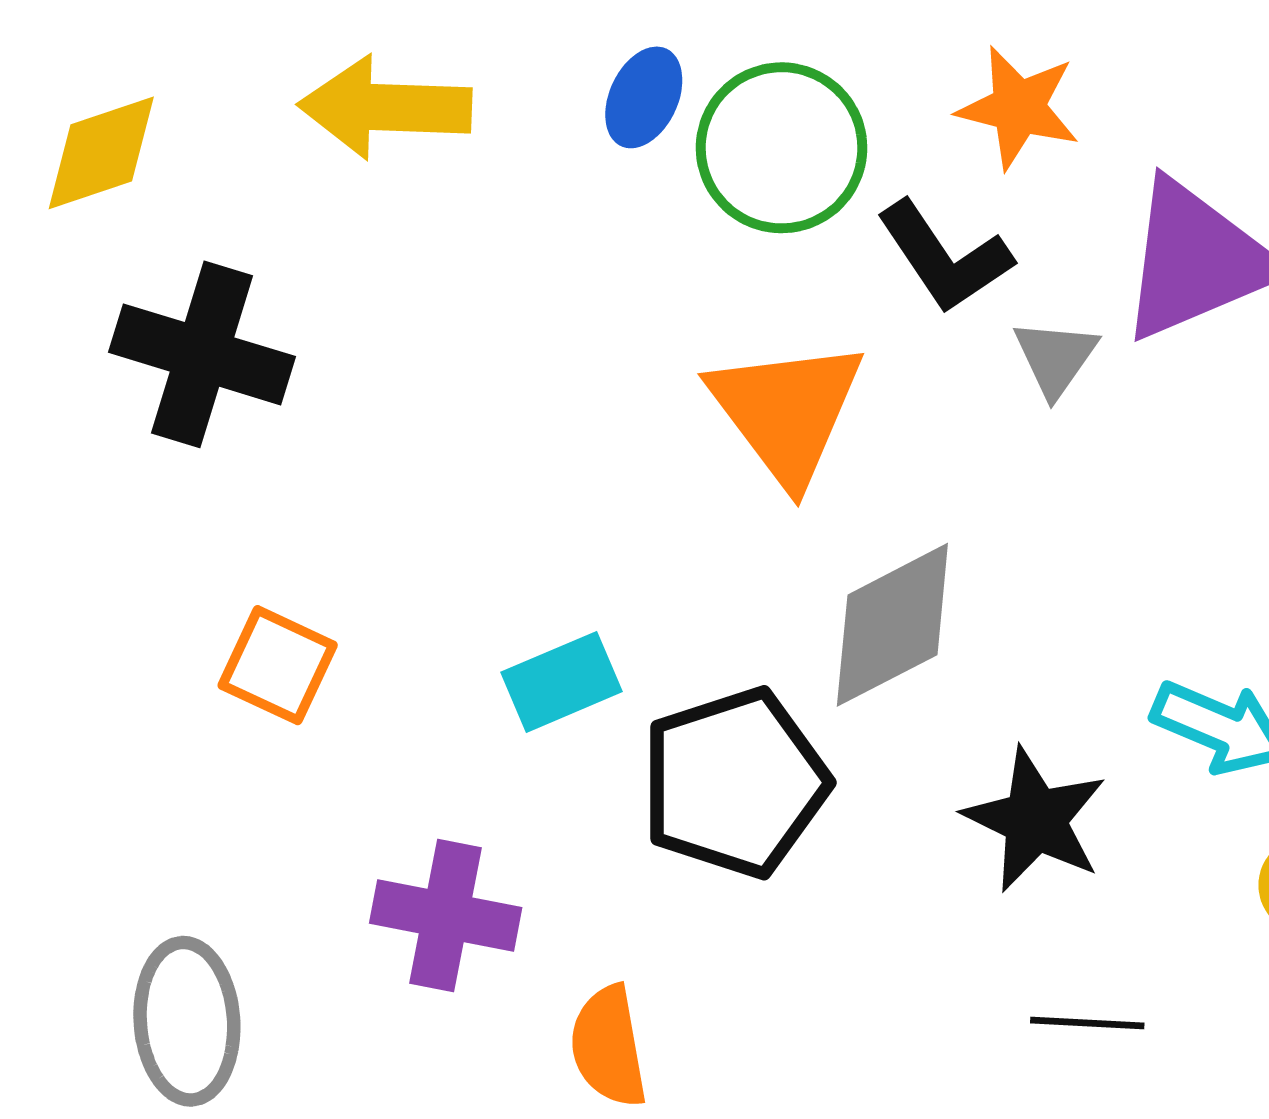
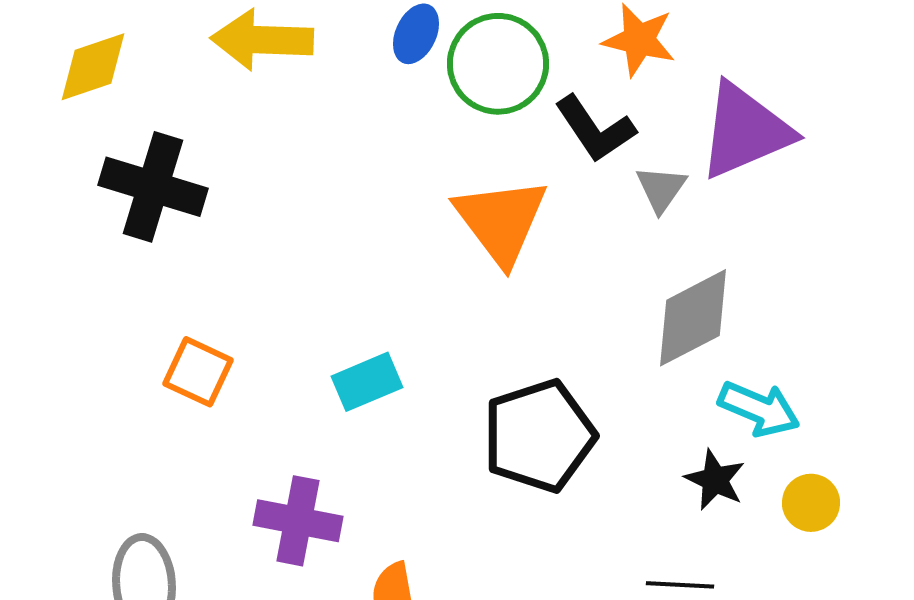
gray diamond: (892, 625) -> (693, 318), moved
black pentagon: (734, 783) -> (539, 436), moved
black star: (1035, 820) -> (715, 480), moved, size x0.7

